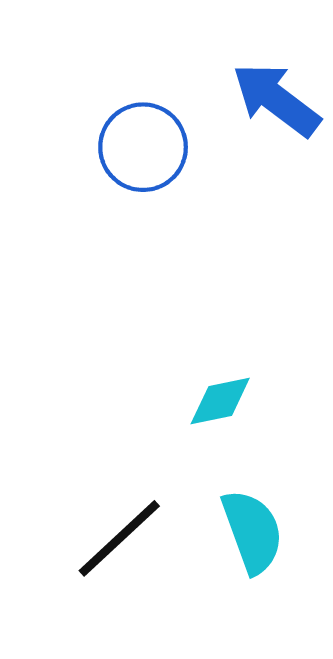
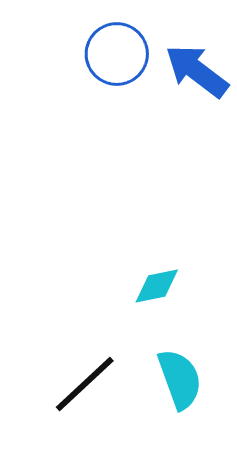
blue circle: (143, 147) -> (117, 54), moved

